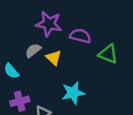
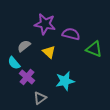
gray semicircle: (33, 50) -> (24, 46), moved
purple cross: (20, 101) -> (27, 77), moved, turned -35

